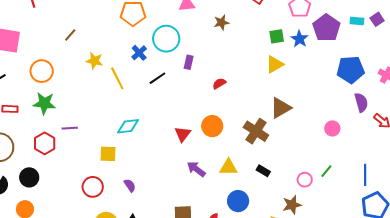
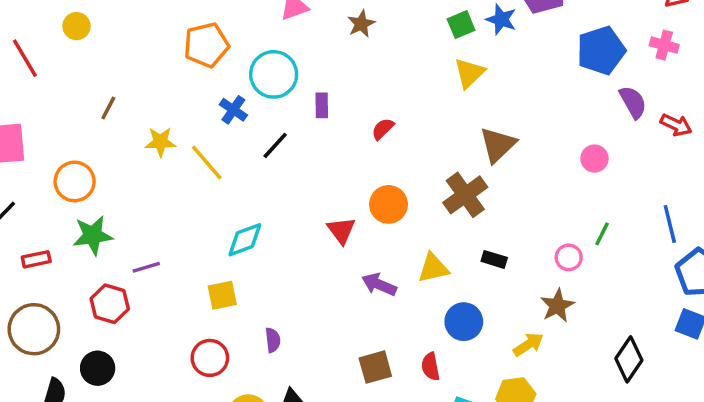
brown cross: (256, 131) -> (465, 195), turned 35
purple semicircle: (130, 185) -> (273, 340), turned 40

